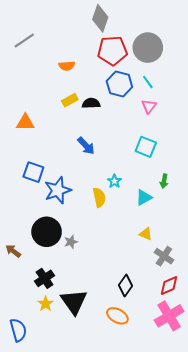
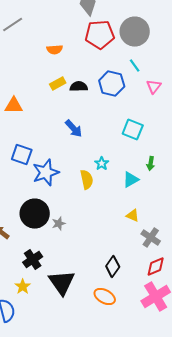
blue hexagon: (119, 84) -> (112, 84), moved
pink triangle: (149, 106) -> (154, 86), moved
yellow star: (46, 304) -> (23, 286), moved

